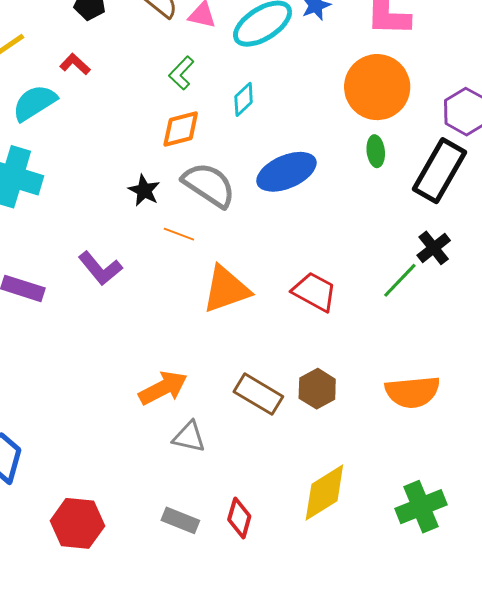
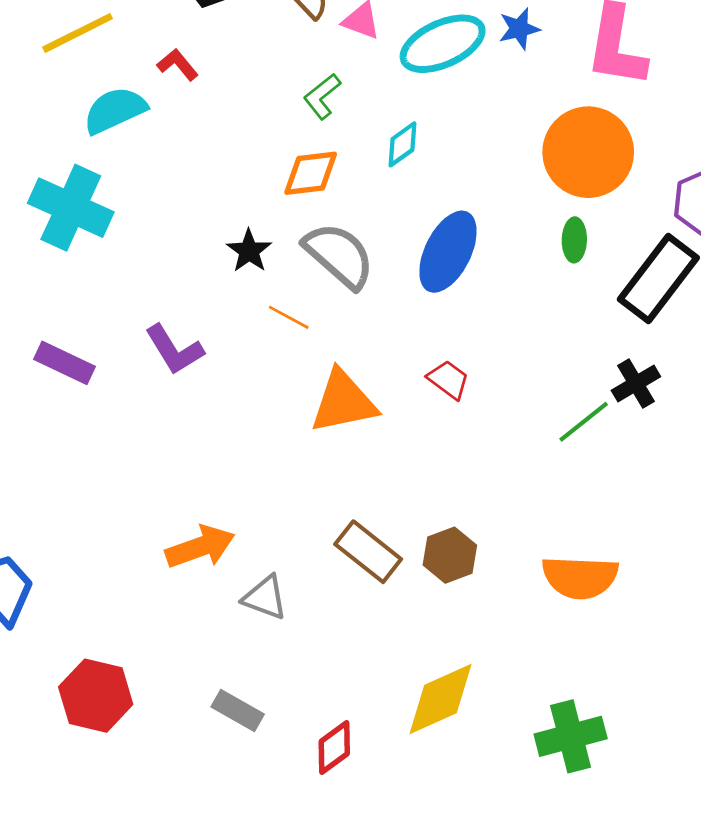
blue ellipse: (286, 172) -> (448, 252), turned -48
red trapezoid: (314, 292) -> (448, 380), moved, size x0.7
orange arrow: (163, 388) -> (200, 547), moved
red diamond: (239, 518) -> (334, 747), moved, turned 30

